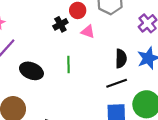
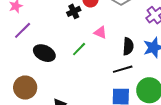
pink triangle: (88, 32) -> (100, 32), moved
green line: (69, 64) -> (79, 49), turned 42

